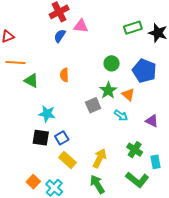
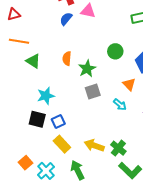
green star: (108, 90) -> (87, 69), moved
cyan star: (47, 114) -> (46, 96), turned -30
green cross: (135, 150) -> (118, 148), moved
yellow arrow: (100, 158) -> (94, 145), turned -102
green arrow: (97, 184) -> (77, 170), moved

